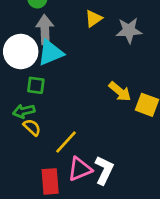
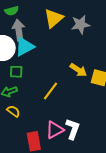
yellow triangle: (94, 18) -> (54, 18), size x1.5
yellow semicircle: (32, 127) -> (13, 111), moved
yellow line: (66, 142) -> (50, 91), moved

